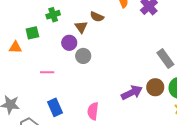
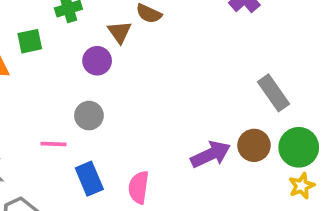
gray circle: (83, 56) -> (89, 116), moved
pink line: (47, 72) -> (54, 144), moved
blue rectangle: (55, 107) -> (89, 179), moved

